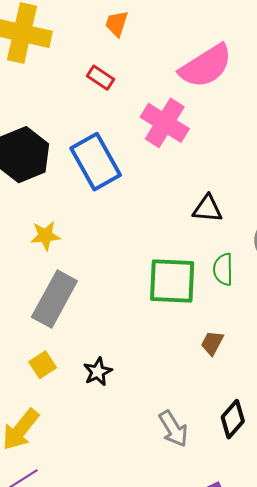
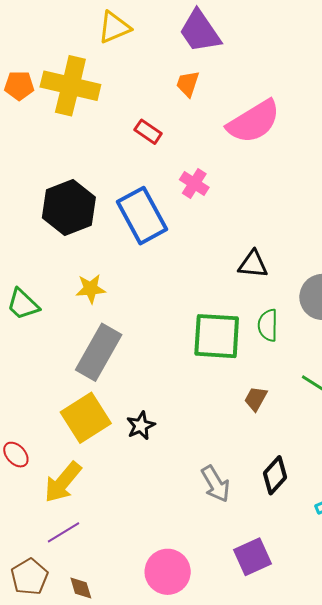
orange trapezoid: (117, 24) -> (188, 84), moved
pink cross: (165, 123) -> (194, 184), moved, size x0.6
yellow square: (43, 365) -> (86, 418), size x1.8

